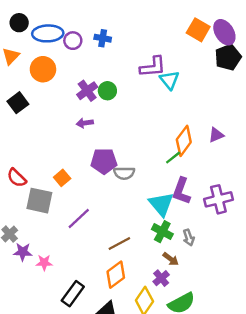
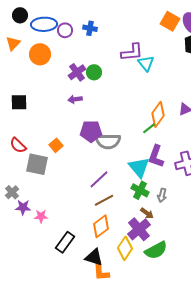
black square: (18, 103) -> (19, 102), moved, turned 36
gray semicircle: (124, 173) -> (108, 141), size x1.4
purple line: (79, 218) -> (99, 179), moved
gray arrow: (189, 238) -> (162, 195), turned 32
purple cross: (161, 278) -> (139, 229), size x1.6

